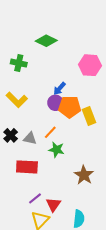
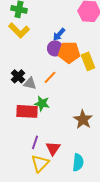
yellow L-shape: (17, 100) -> (19, 30), moved
black cross: (11, 135) -> (18, 76), moved
green star: (56, 150) -> (42, 103), moved
purple line: (35, 198) -> (35, 142), turned -32

